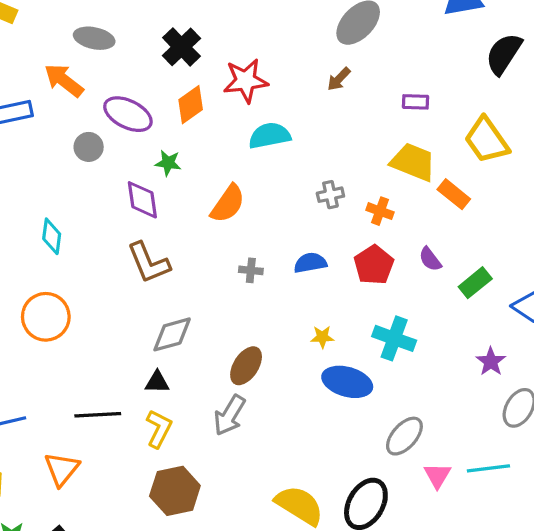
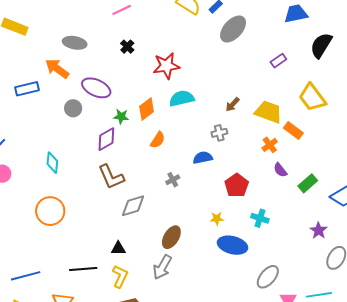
black cross: (181, 47) -> (127, 47), size x0.6
brown arrow: (339, 79) -> (233, 104), moved
purple rectangle: (415, 102) -> (278, 61), moved, turned -35
orange diamond: (191, 105) -> (147, 109), moved
purple diamond: (142, 200) -> (106, 139), turned 70
orange semicircle: (228, 204) -> (158, 140), size x0.7
orange cross: (380, 211) -> (270, 145), moved, turned 35
blue semicircle: (310, 263) -> (203, 158), moved
red pentagon: (374, 265) -> (237, 185), moved
gray cross: (251, 270) -> (173, 180), turned -32
gray diamond: (172, 334) -> (133, 206), moved
cyan cross: (394, 338) -> (260, 218), size x0.7

